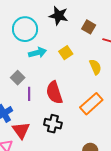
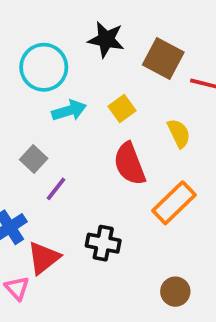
brown square: (89, 27) -> (163, 59), size x1.5
red semicircle: (54, 93) -> (130, 164), moved
purple line: (29, 94) -> (56, 189), turned 40
red triangle: (21, 130) -> (44, 258), turned 30

